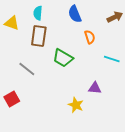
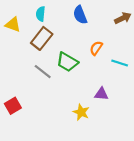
brown rectangle: (39, 36) -> (42, 38), turned 30
orange semicircle: (90, 37) -> (96, 48), moved, turned -128
gray line: (27, 69) -> (43, 72), moved

